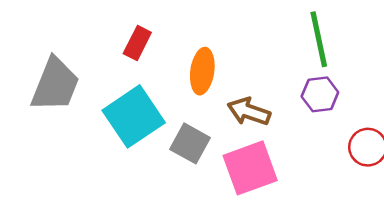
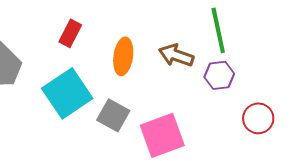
brown arrow: (249, 112) -> (176, 55), moved

